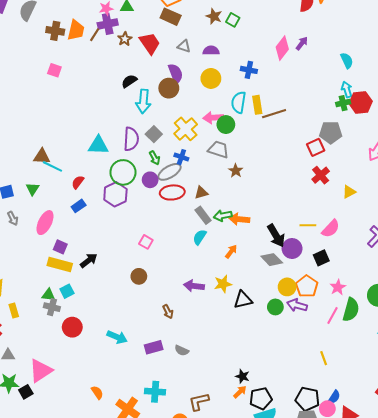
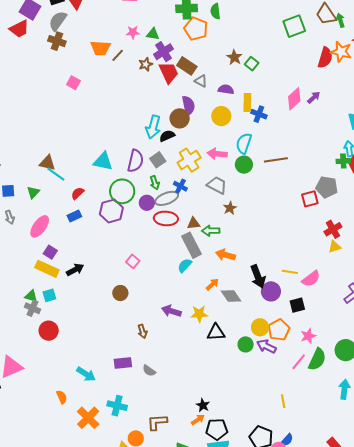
brown rectangle: (171, 17) -> (187, 66), moved
purple cross: (108, 24) -> (164, 52), moved, turned -30
orange trapezoid: (76, 30) -> (100, 48), turned 70
brown cross: (55, 31) -> (57, 41), moved
black semicircle: (129, 81) -> (167, 136), moved
yellow rectangle: (257, 105) -> (247, 102), moved
green circle: (226, 125) -> (244, 165), moved
red cross: (321, 175) -> (333, 229), moved
gray rectangle: (203, 215) -> (191, 245), size x1.4
green arrow: (223, 216) -> (211, 231), moved
gray diamond: (272, 260) -> (231, 296), moved
cyan arrow: (117, 337) -> (86, 374), moved

